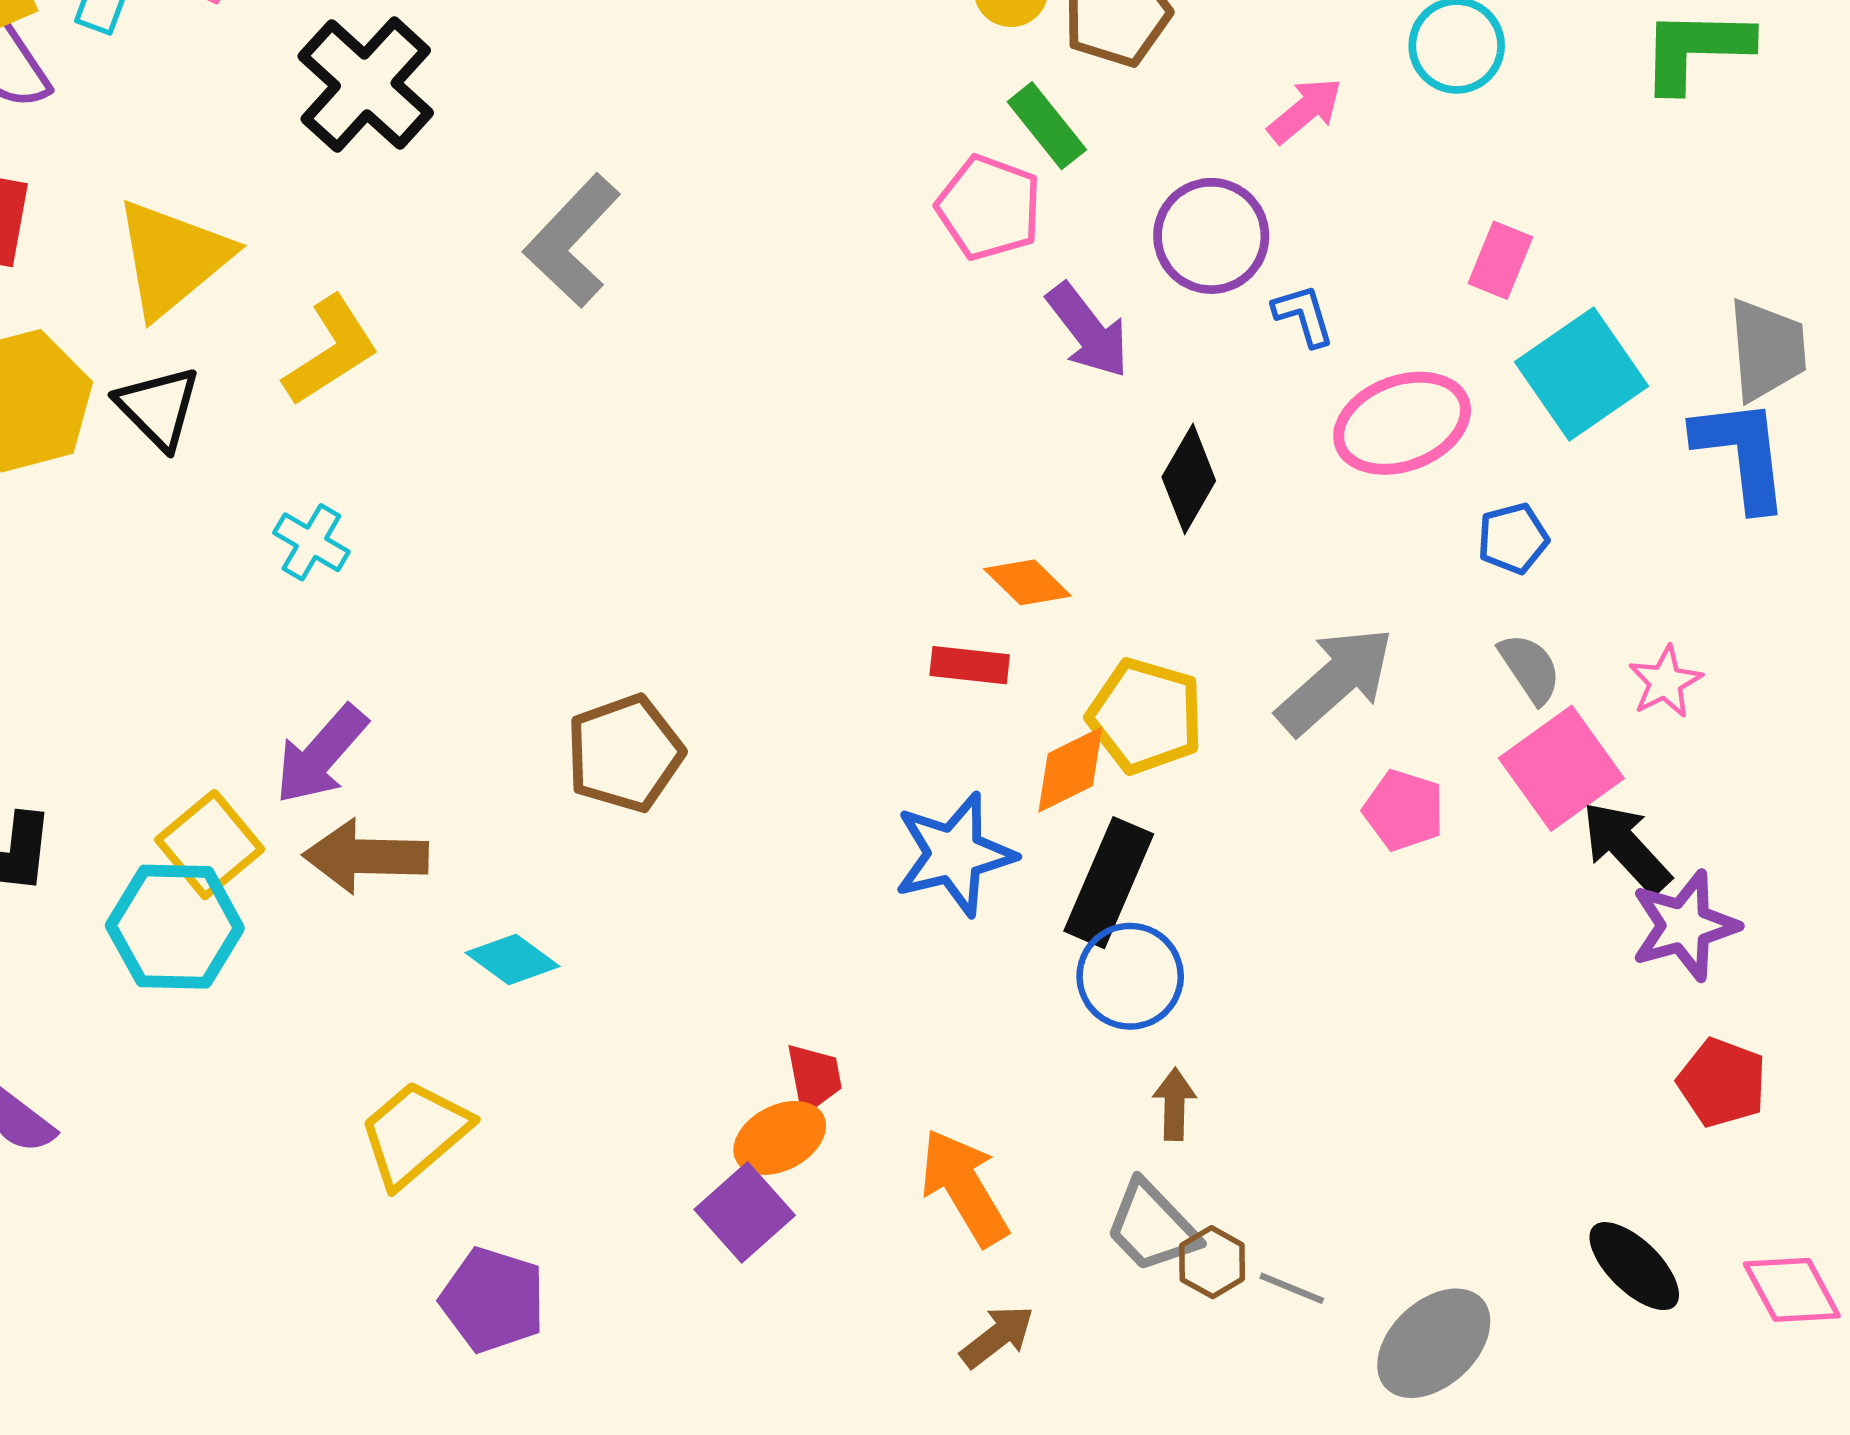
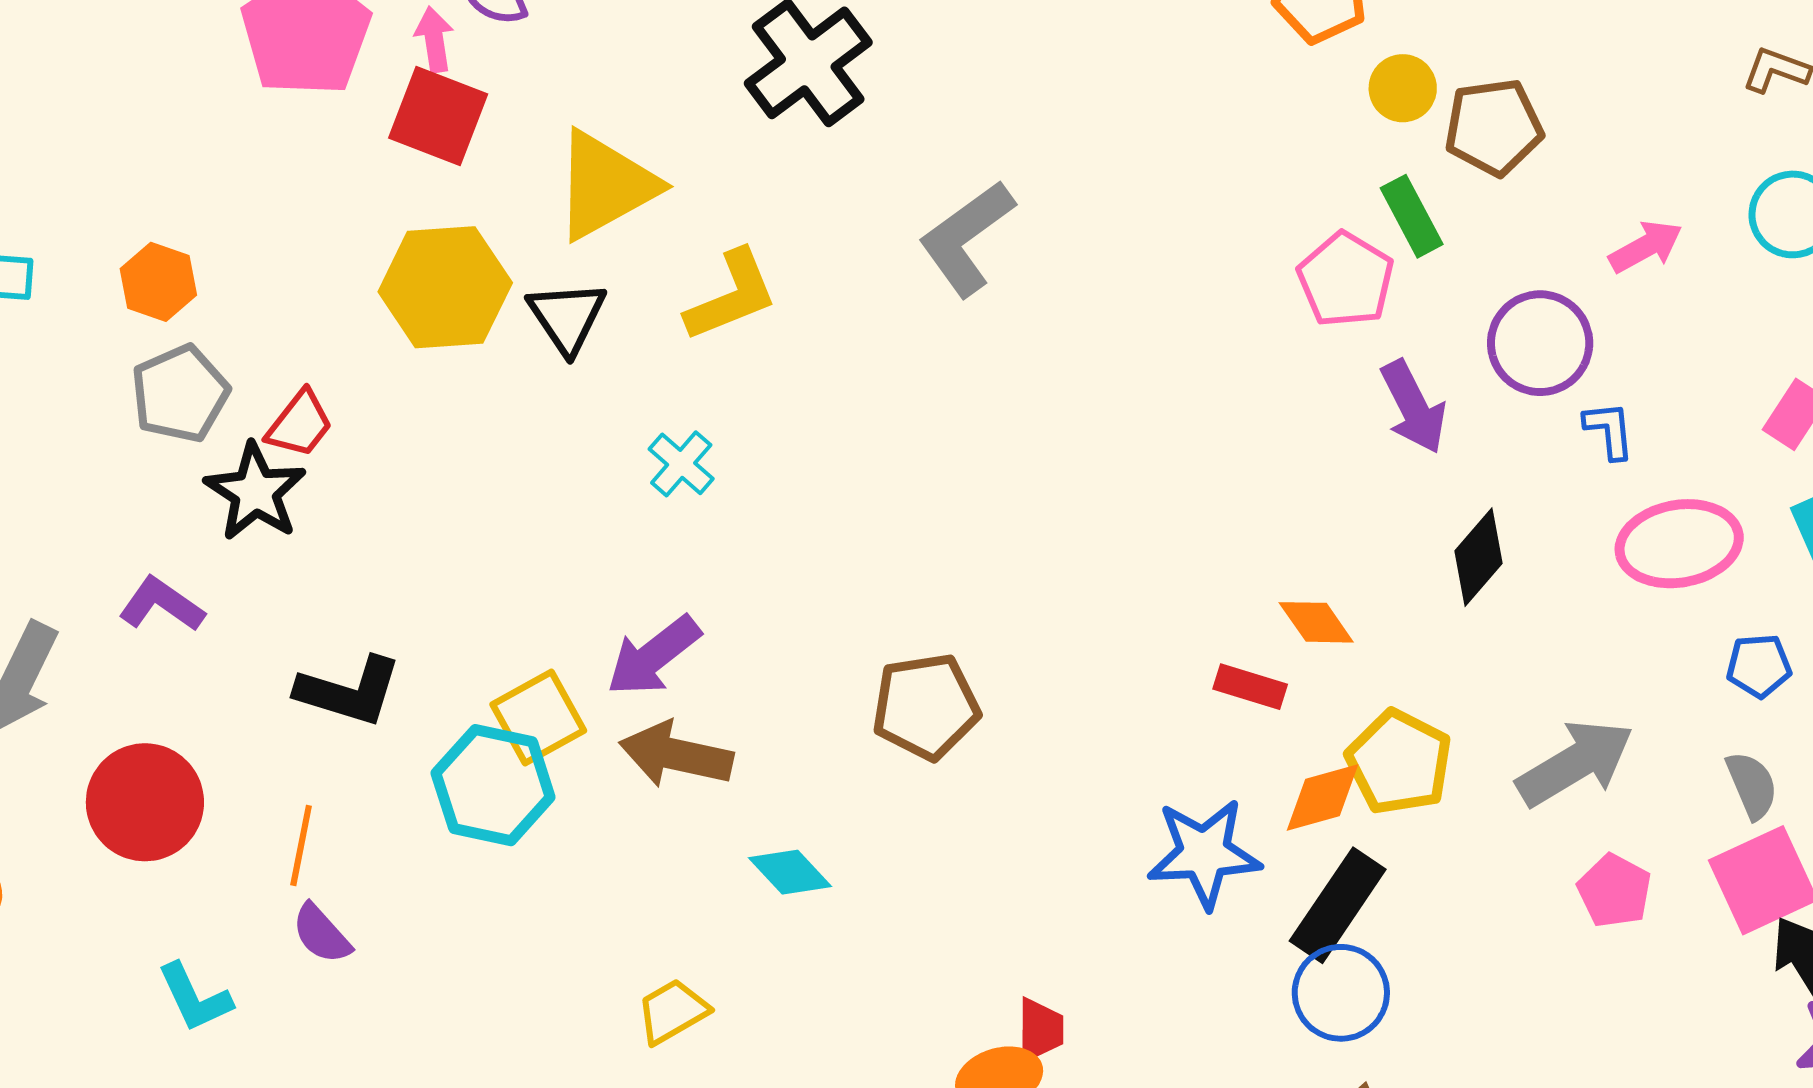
yellow trapezoid: (414, 1133) -> (673, 1011), size x0.7

